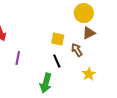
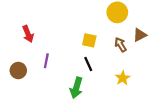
brown triangle: (89, 33) -> (140, 35), moved
brown arrow: (77, 50) -> (120, 45), moved

